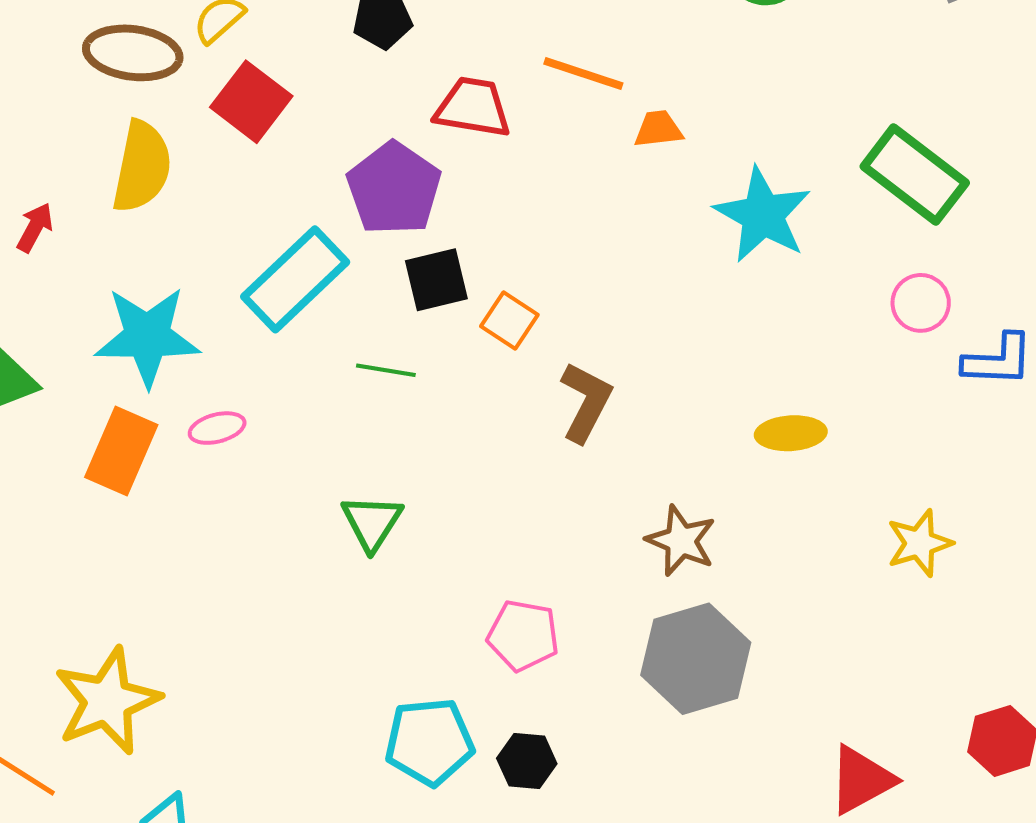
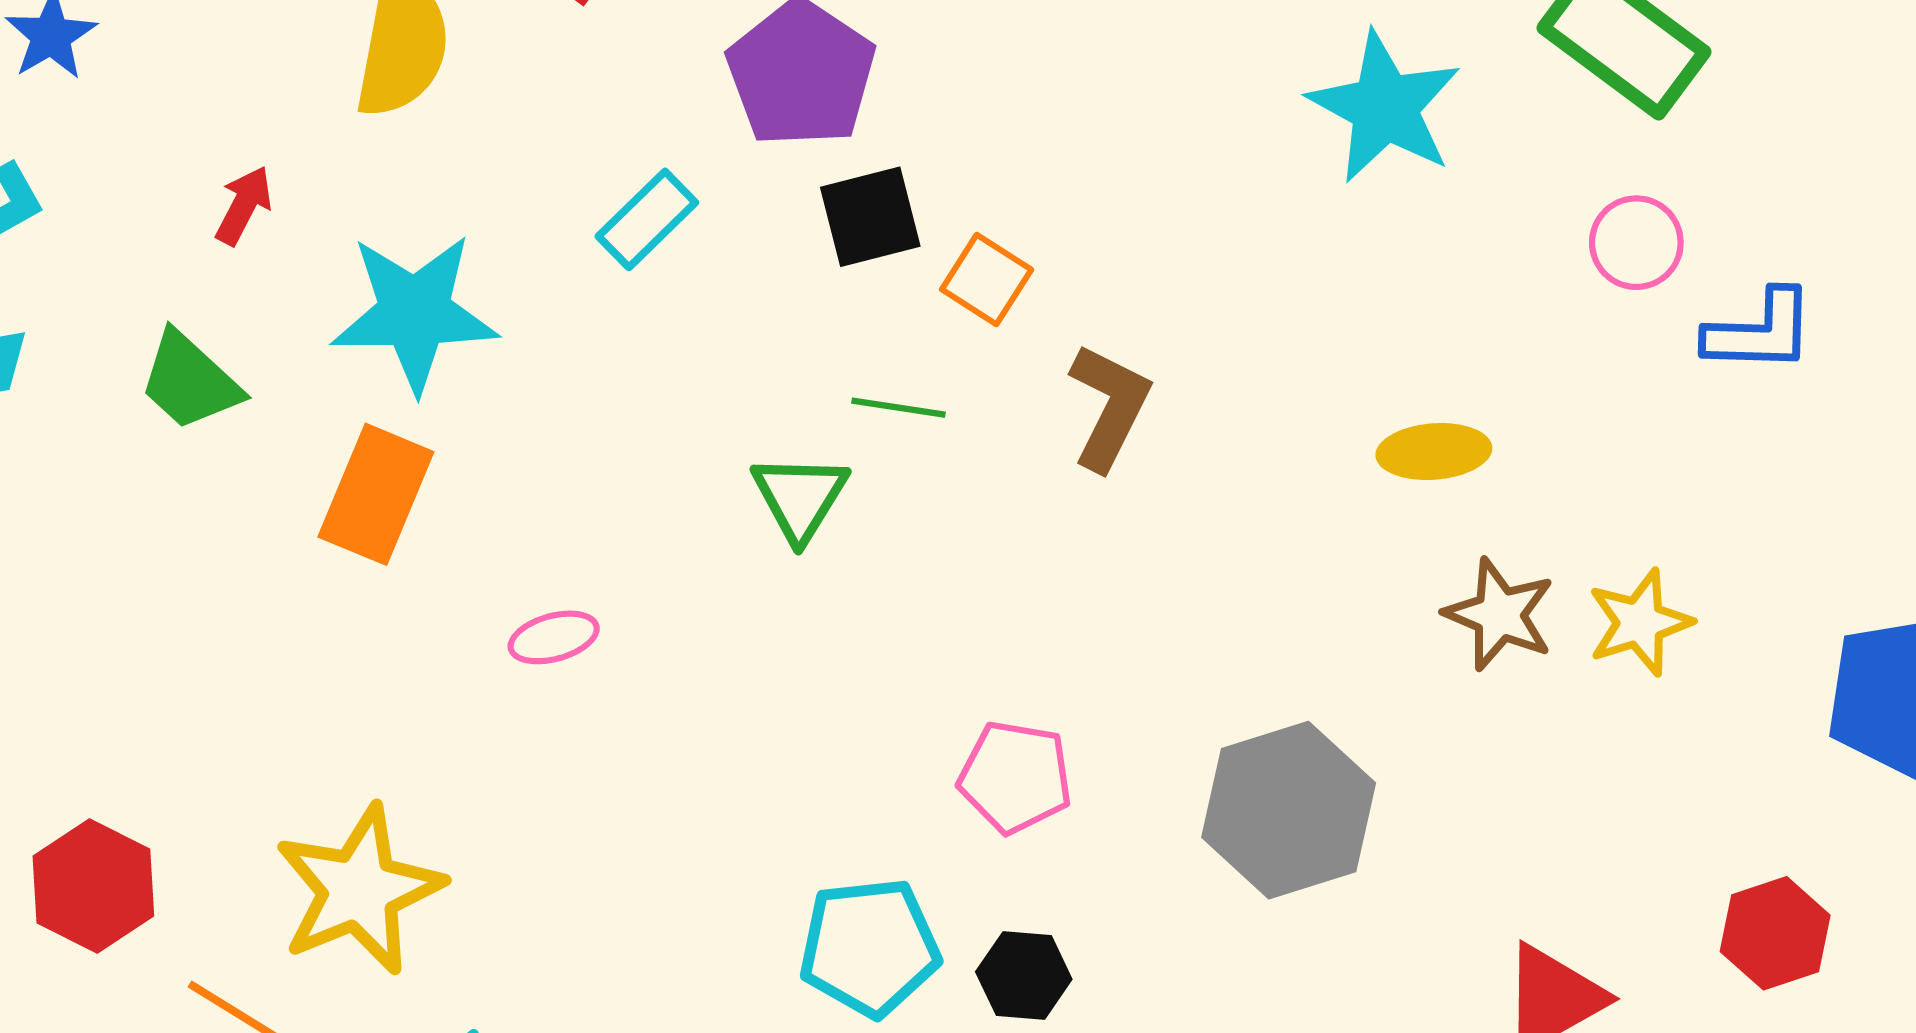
red arrow: (35, 227) -> (244, 205), moved
cyan rectangle: (295, 279) -> (647, 219), size x0.6
green line: (386, 370) -> (898, 408), moved
pink ellipse: (217, 428) -> (554, 637), moved
green triangle: (372, 522) -> (800, 497), moved
brown star: (681, 541) -> (1499, 614), moved

